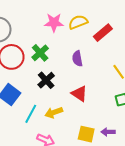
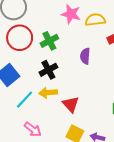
red triangle: (79, 94) -> (71, 104), moved
yellow arrow: (54, 112) -> (48, 93), moved

